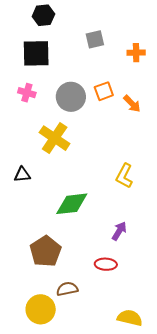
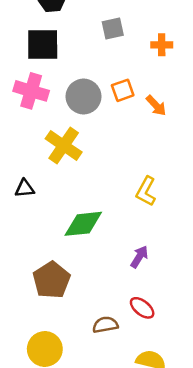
pink cross: (27, 93) -> (31, 91), size x1.6
red ellipse: (106, 264) -> (142, 308), moved, turned 35
brown semicircle: (67, 289) -> (105, 325), moved

